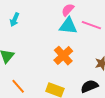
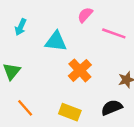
cyan triangle: (68, 26) -> (56, 41), moved

